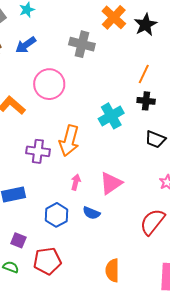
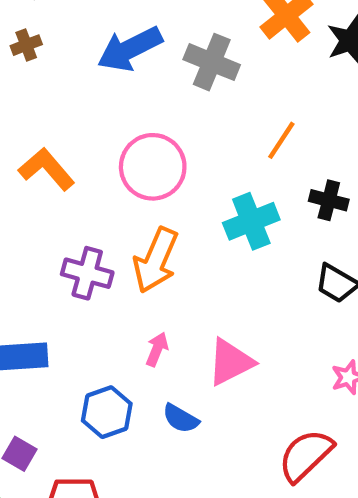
blue arrow: (26, 45) -> (130, 49), moved, size x1.4
orange line: (144, 74) -> (281, 140), moved
pink circle: (49, 84) -> (153, 167), moved

